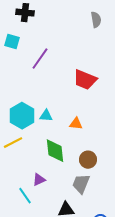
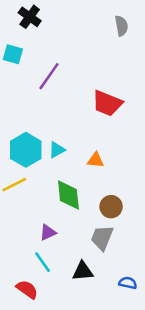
black cross: (25, 13) -> (30, 17), turned 30
cyan triangle: (46, 116) -> (57, 150), turned -32
cyan line: (25, 196) -> (43, 262), moved

